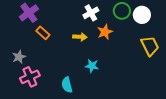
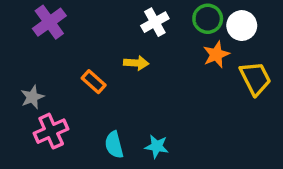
orange star: (105, 32) -> (216, 54), moved
orange rectangle: (43, 33) -> (94, 82), moved
cyan star: (92, 66) -> (157, 146), moved

